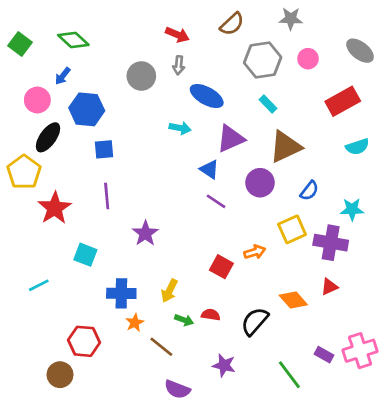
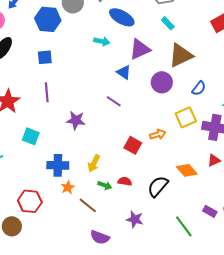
blue hexagon: (87, 109) -> (48, 19), moved
purple line: (216, 201) -> (114, 101), moved
purple star: (145, 233) -> (76, 120), turned -30

